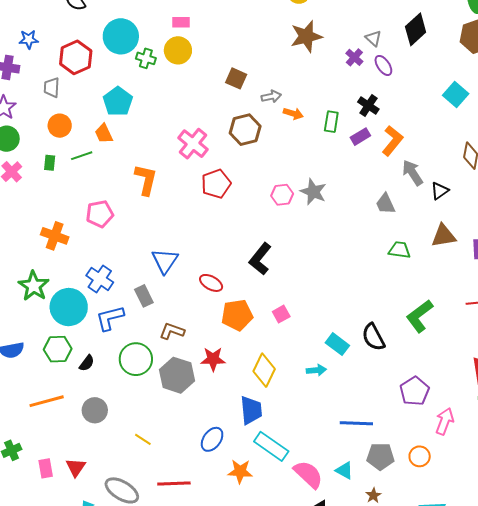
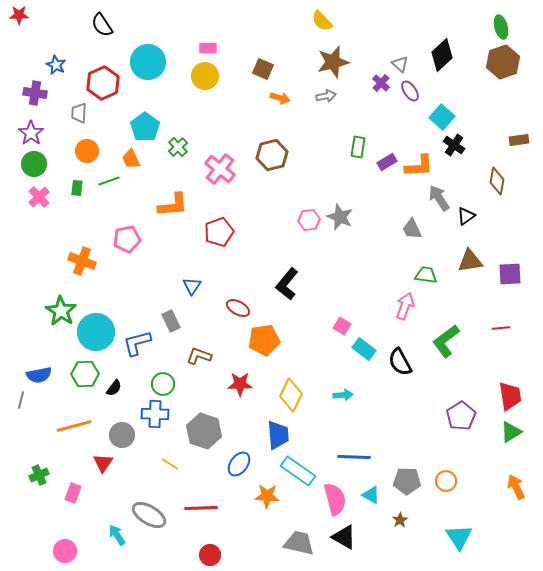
blue star: (29, 39) -> (56, 65), turned 30
green cross: (146, 58) -> (178, 147), moved, turned 30
brown square: (236, 78) -> (263, 69), moved
cyan square: (456, 95) -> (442, 117), moved
gray arrow: (271, 97) -> (326, 96), moved
black cross: (368, 106) -> (454, 145), moved
orange arrow: (293, 114) -> (280, 98), moved
orange L-shape: (392, 141) -> (419, 166), turned 48
orange L-shape: (146, 180) -> (173, 205), turned 72
red pentagon: (216, 184) -> (219, 232), moved
blue triangle: (165, 261) -> (192, 286), size x0.7
blue cross: (100, 279) -> (155, 414), moved, turned -32
pink square: (281, 314) -> (342, 326), moved, turned -30
cyan rectangle: (337, 344) -> (364, 349), moved
green circle: (136, 359) -> (163, 384), size x0.7
gray hexagon: (177, 375) -> (204, 431), moved
purple pentagon: (415, 391) -> (461, 416), moved
pink arrow: (445, 421) -> (405, 306), moved
blue line: (356, 423) -> (354, 457), moved
red triangle: (76, 467) -> (103, 463), moved
pink rectangle: (46, 468) -> (73, 493), turned 30
pink semicircle: (308, 474) -> (335, 499), turned 32

